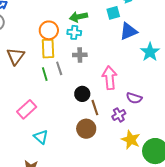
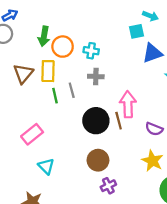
green arrow: (79, 17) -> (44, 36), moved, turned -72
yellow rectangle: (48, 49) -> (48, 71), moved
black circle: (82, 94) -> (96, 121), size x1.5
brown line: (95, 108) -> (119, 121), moved
purple cross: (119, 115) -> (108, 186), moved
yellow star: (131, 140) -> (152, 161), moved

